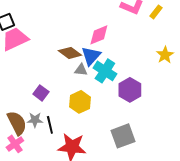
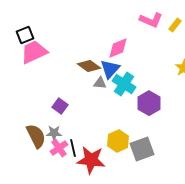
yellow hexagon: (80, 102) -> (118, 141), moved
black line: (50, 125) -> (73, 148), moved
pink cross: (15, 144) -> (59, 148), moved

